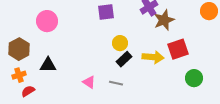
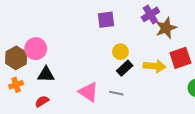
pink circle: (47, 21) -> (36, 49), moved
pink triangle: (89, 82) -> (88, 92), size x1.5
red semicircle: (28, 91) -> (42, 101), moved

